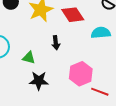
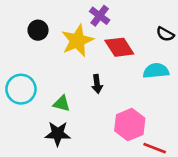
black star: (39, 81) -> (58, 134), moved

